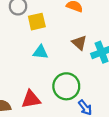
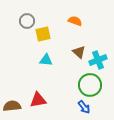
green circle: (66, 86) -> (90, 85), moved

